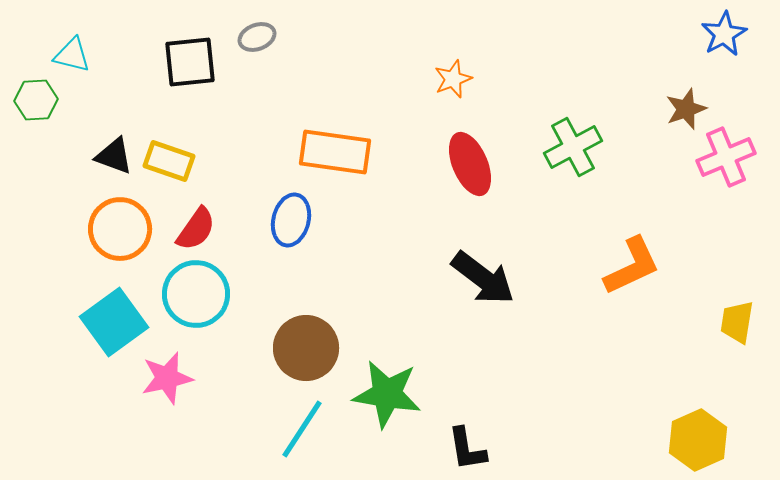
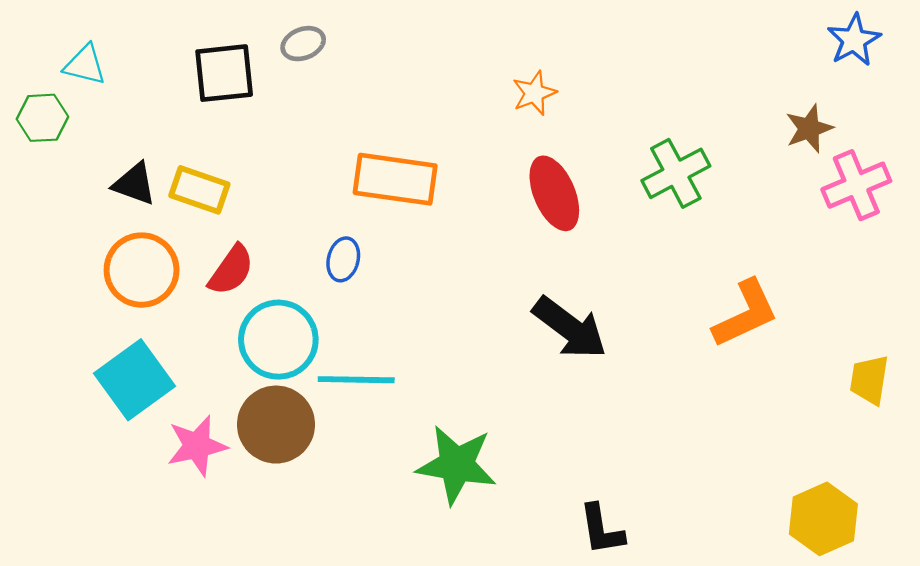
blue ellipse: (291, 220) -> (343, 259), size x0.7
cyan circle: (196, 294) -> (278, 340), moved
brown circle: (306, 348) -> (276, 425), moved
cyan line: (302, 429) -> (356, 380), moved, turned 58
black L-shape: (467, 449) -> (602, 530), moved

